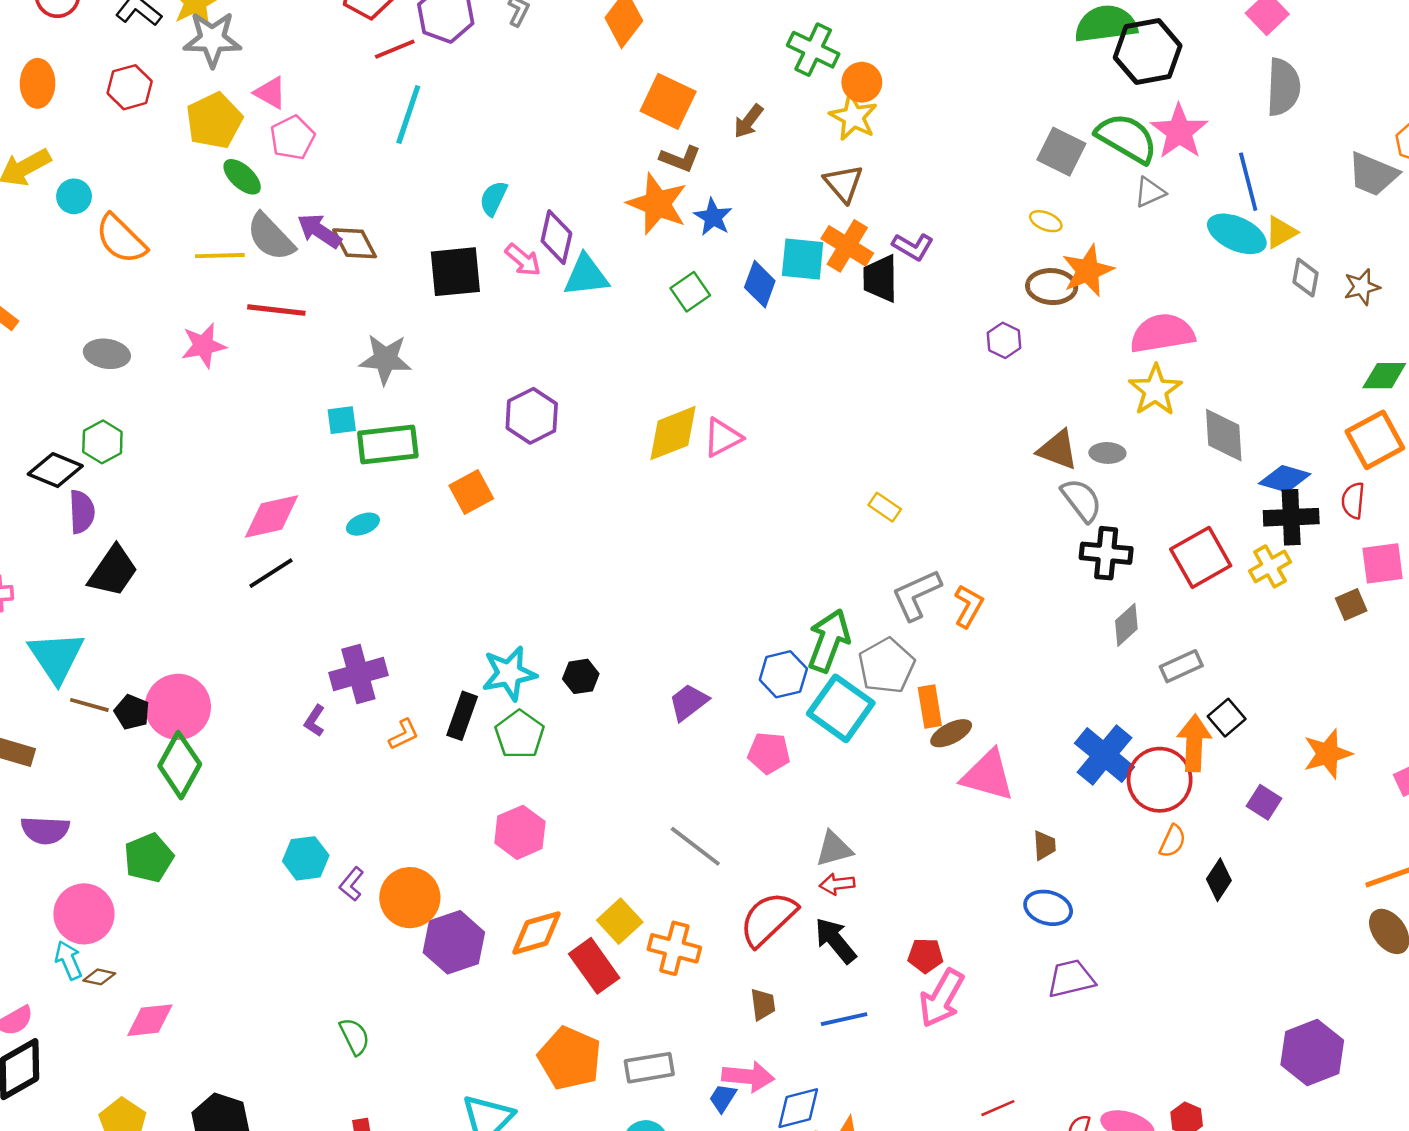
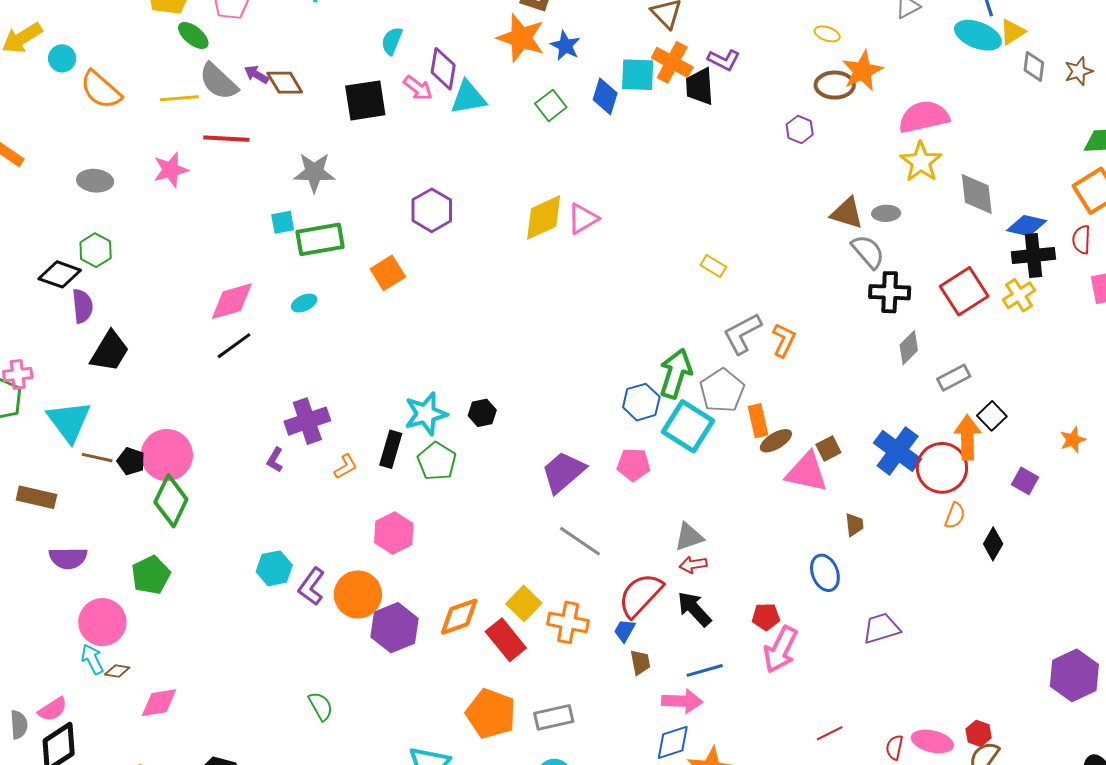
purple arrow: (319, 231) -> (256, 75), size x0.7
brown square: (1351, 604) -> (828, 448), moved
purple trapezoid: (689, 702) -> (563, 472), moved, size x1.4
orange star: (1328, 754) -> (1073, 440), size x0.7
pink hexagon: (520, 832) -> (394, 533), moved
purple L-shape: (352, 884) -> (311, 586), size x1.4
blue ellipse: (1048, 908) -> (825, 573), moved, turned 57
pink arrow: (748, 1077) -> (682, 701), moved
blue trapezoid: (723, 1098) -> (625, 631), moved

